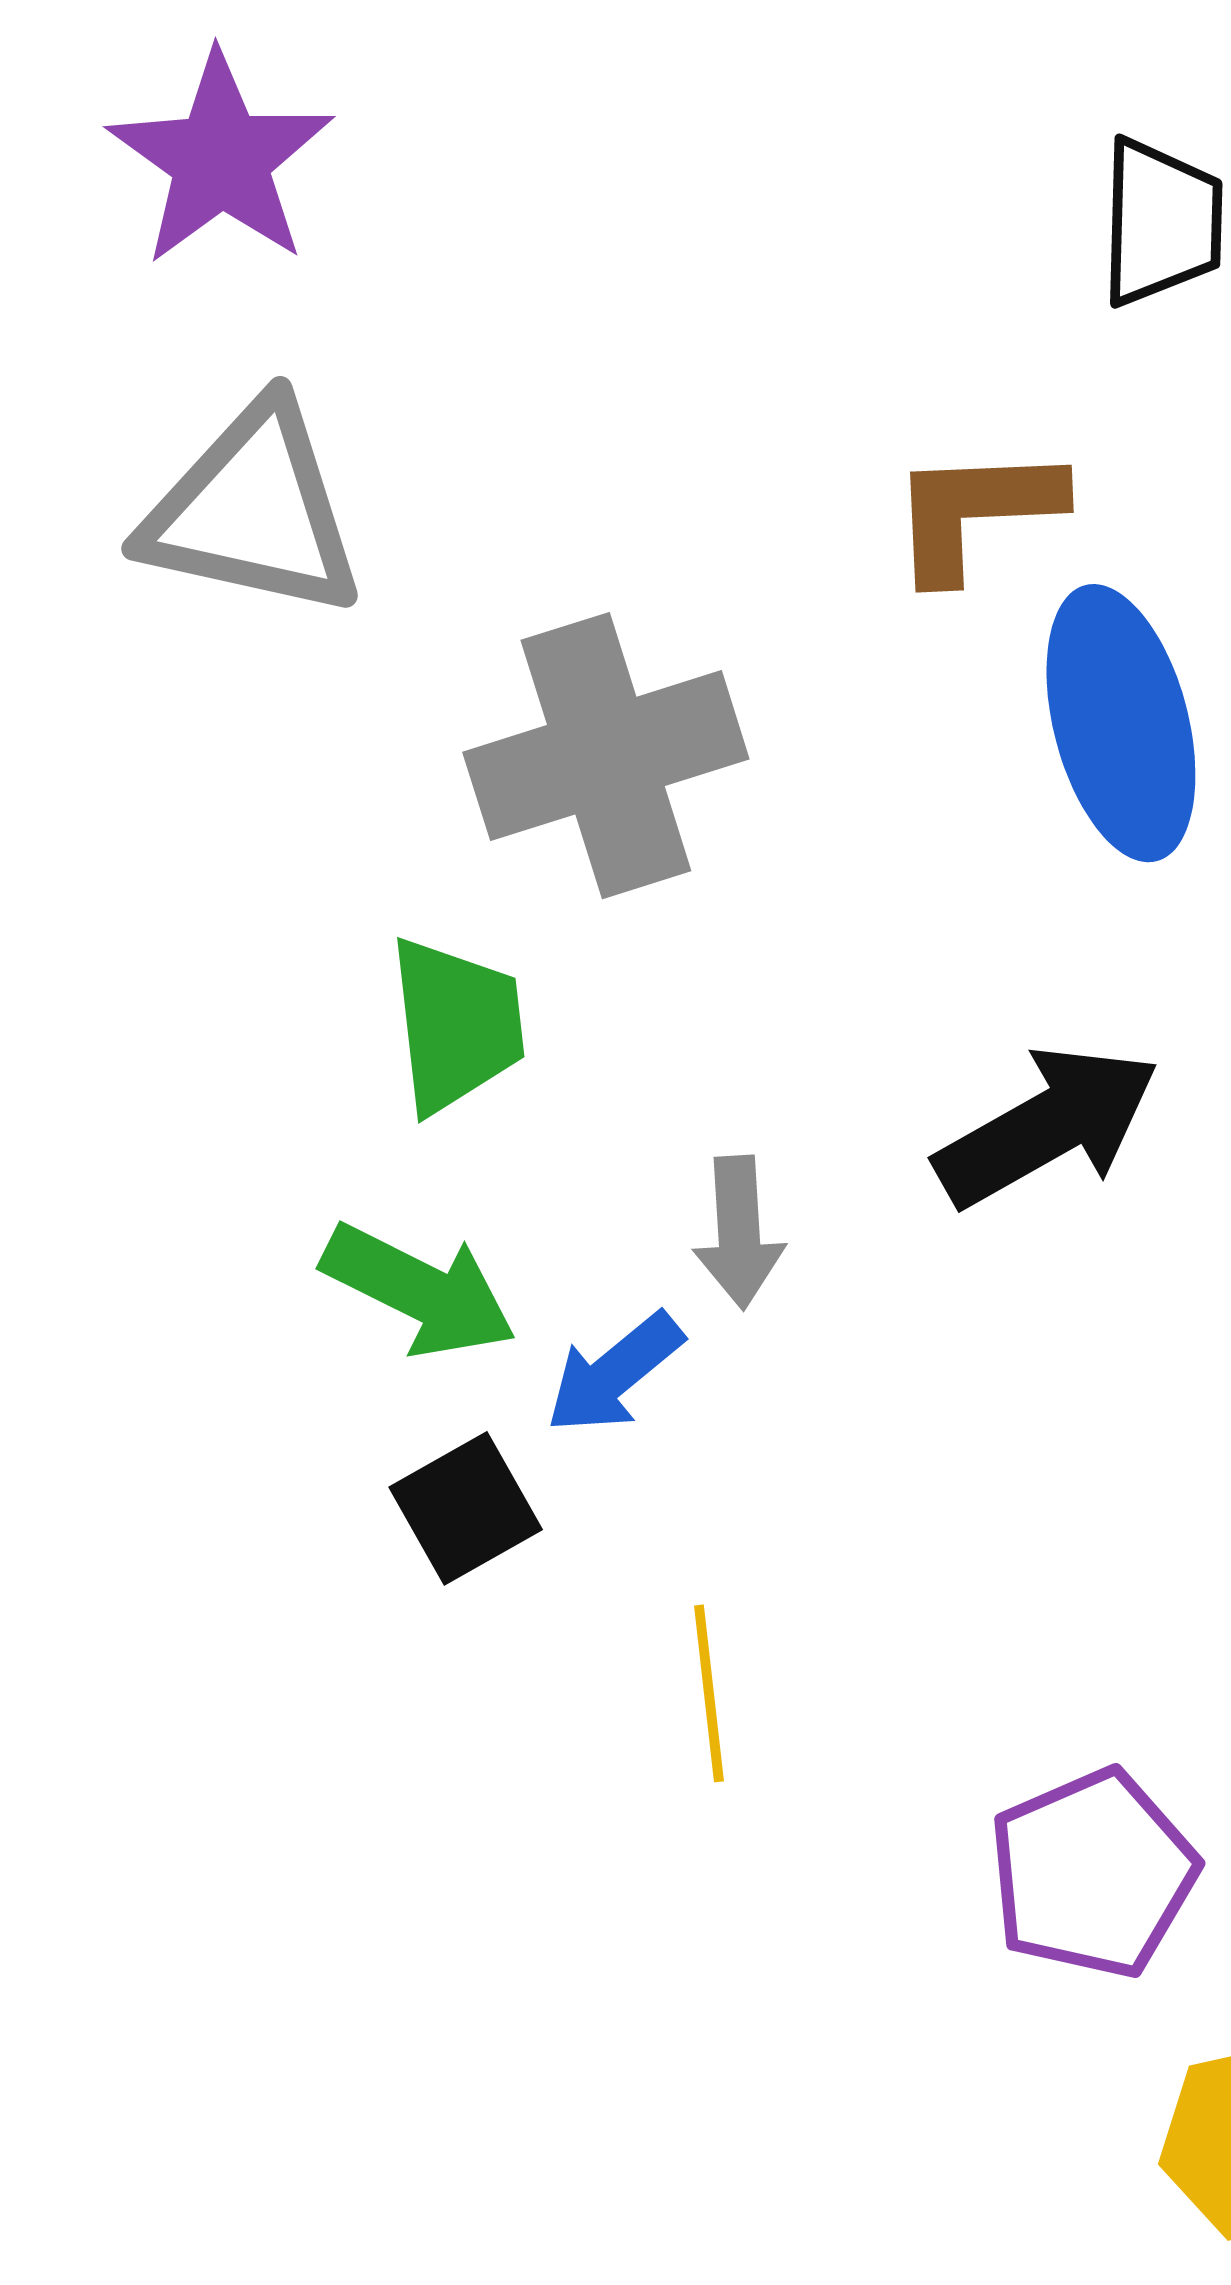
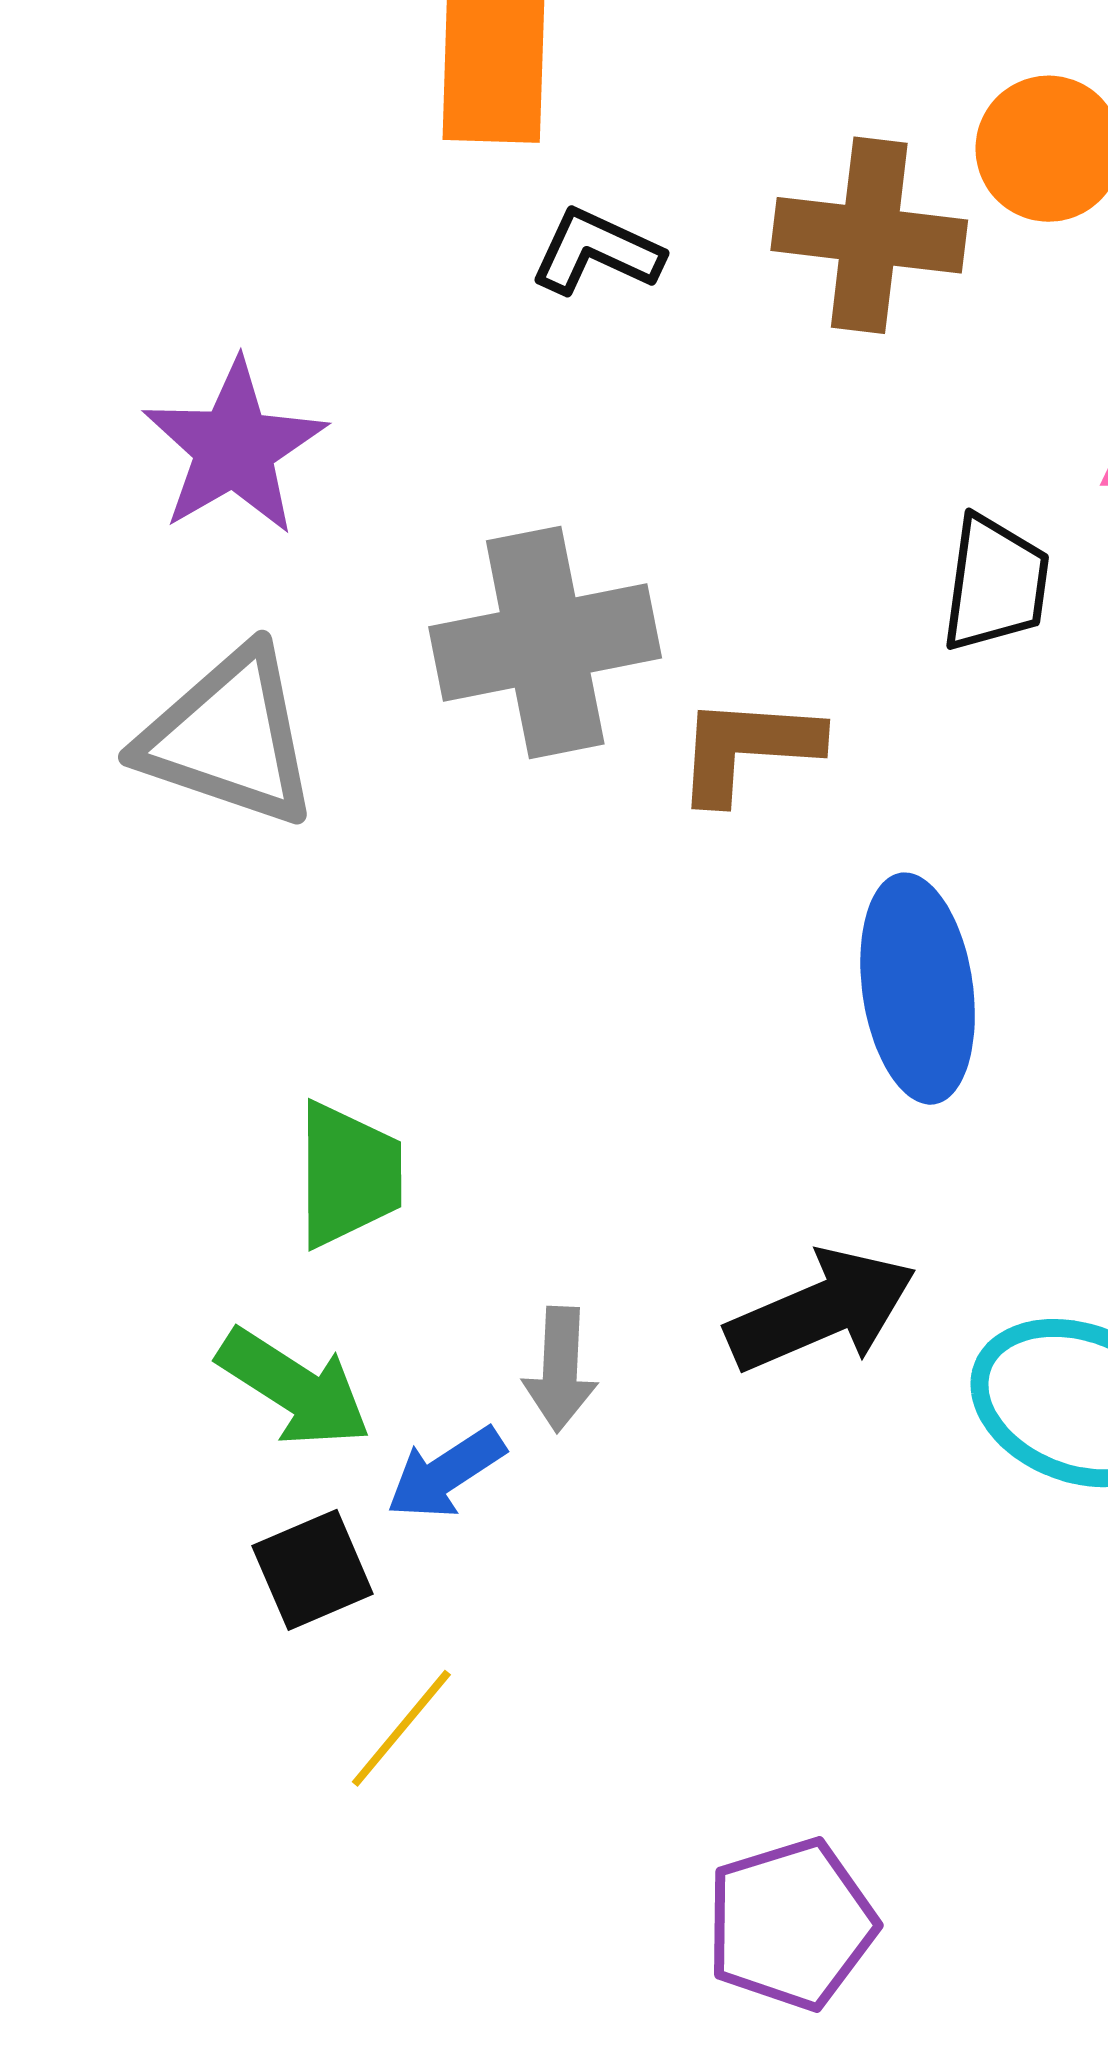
brown L-shape: (975, 512) -> (747, 749), moved
gray cross: (606, 756) -> (545, 642), moved
yellow line: (709, 1693) -> (401, 1728), moved, turned 40

